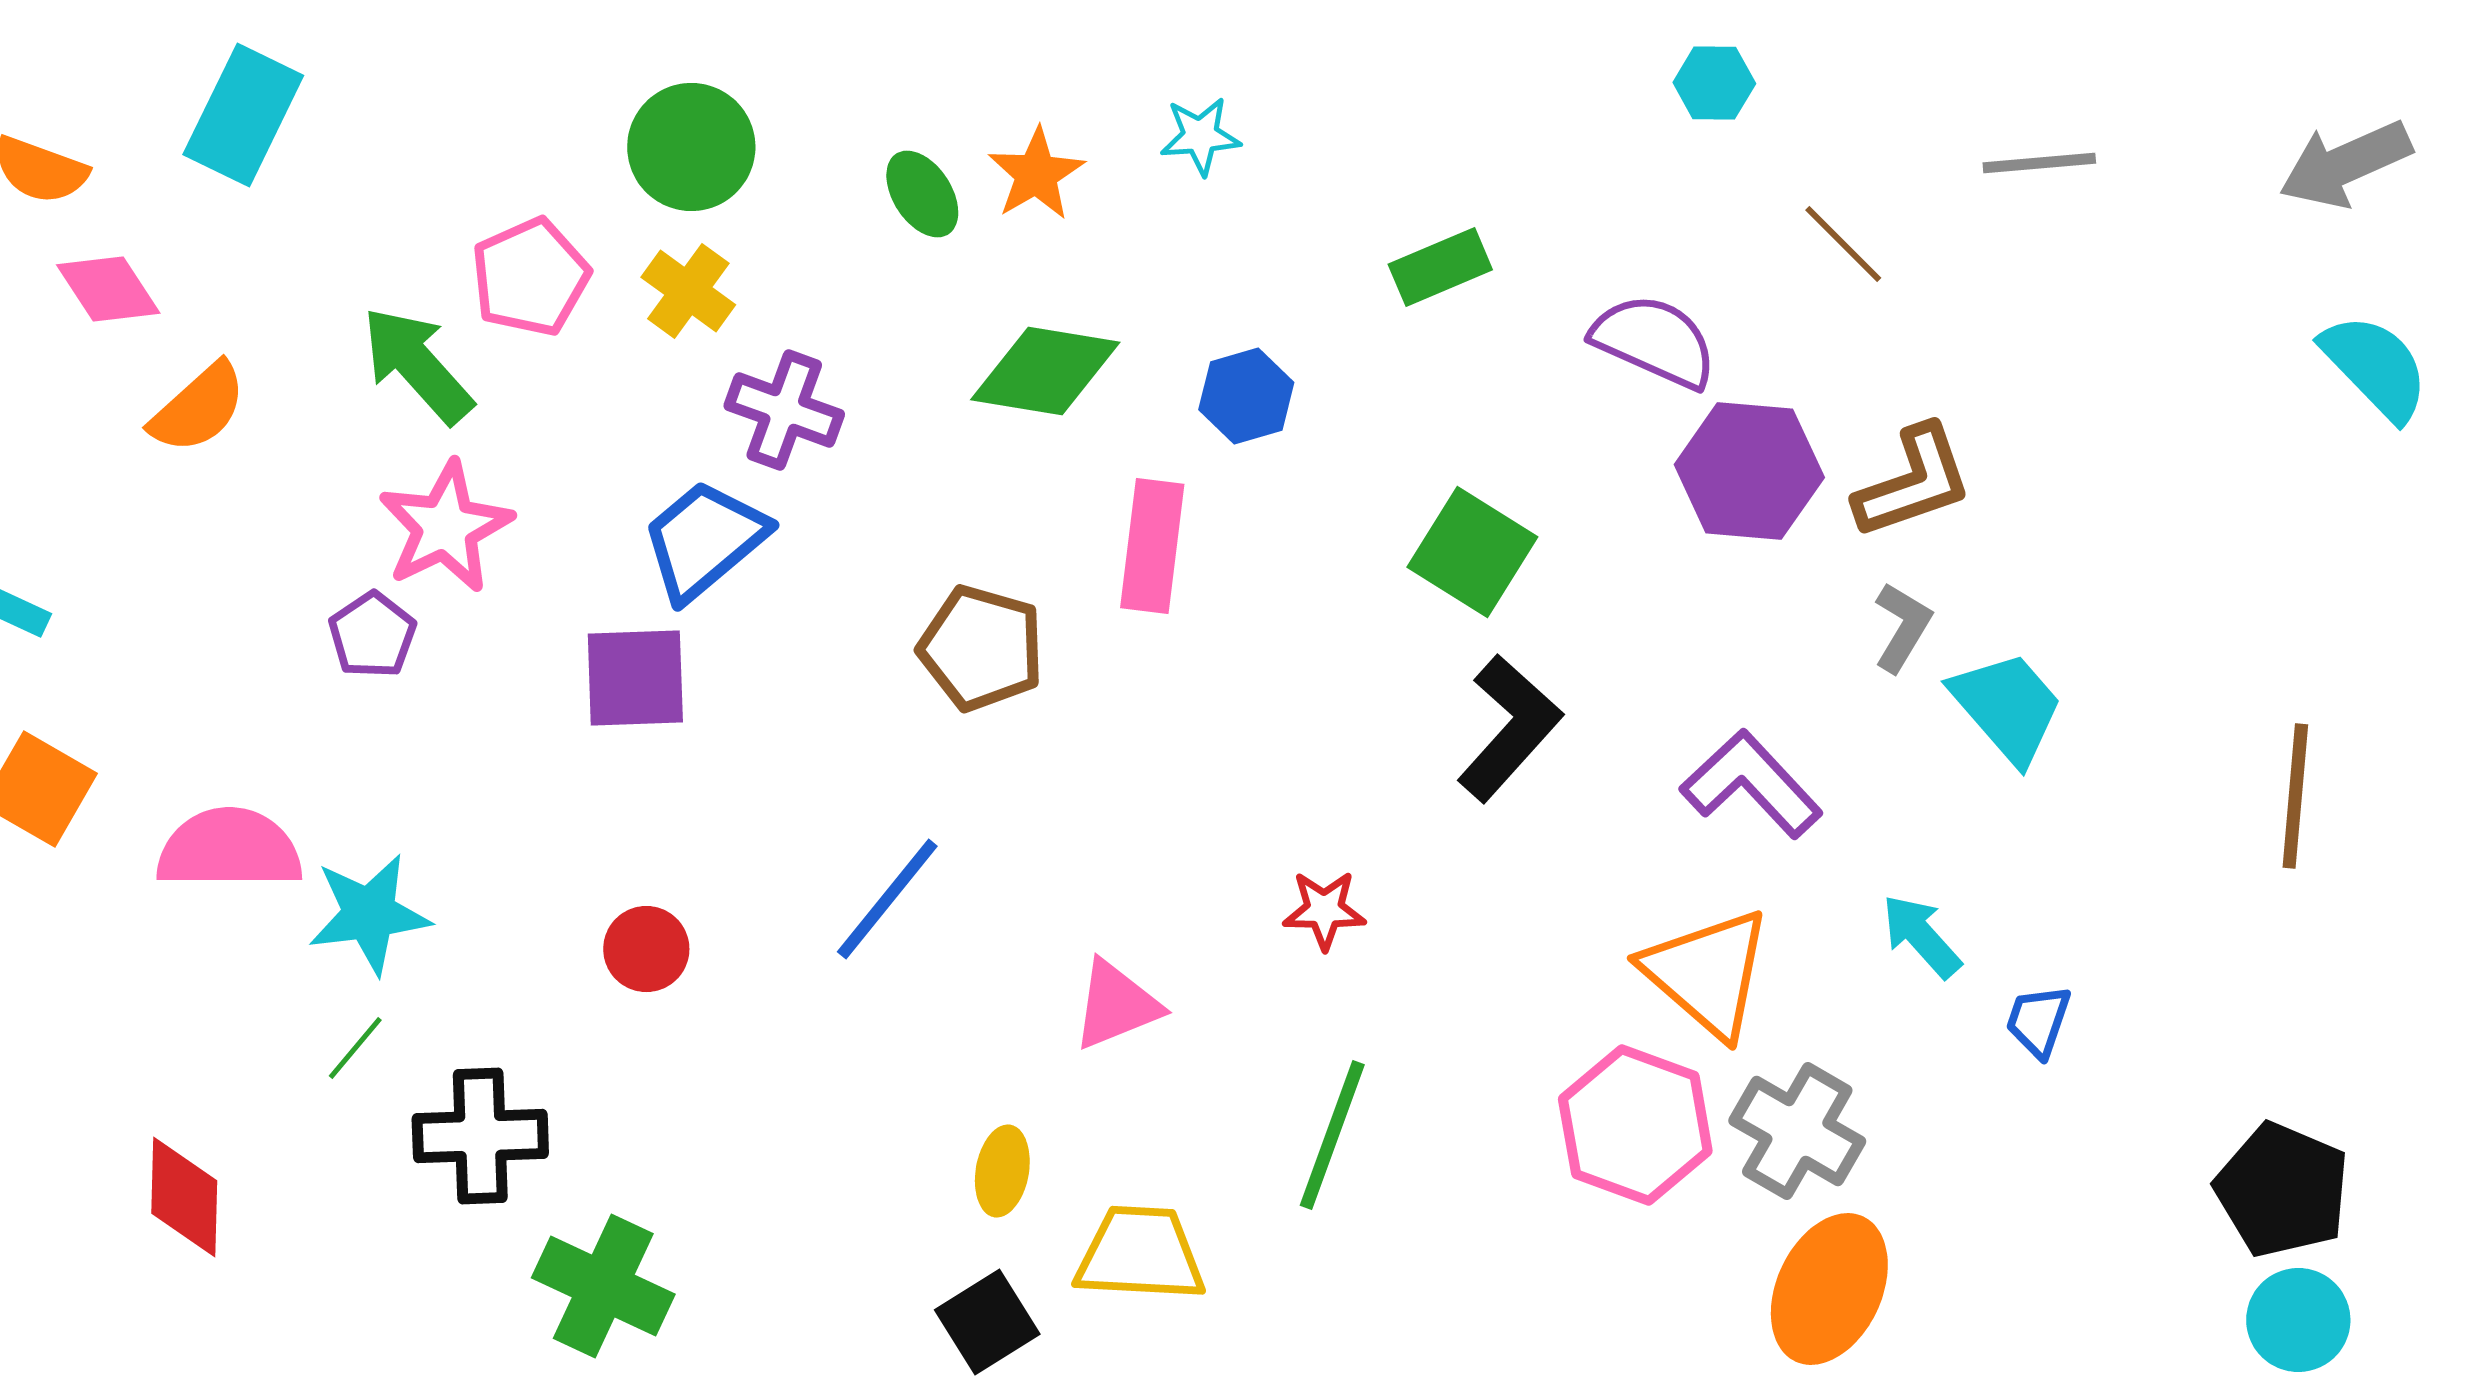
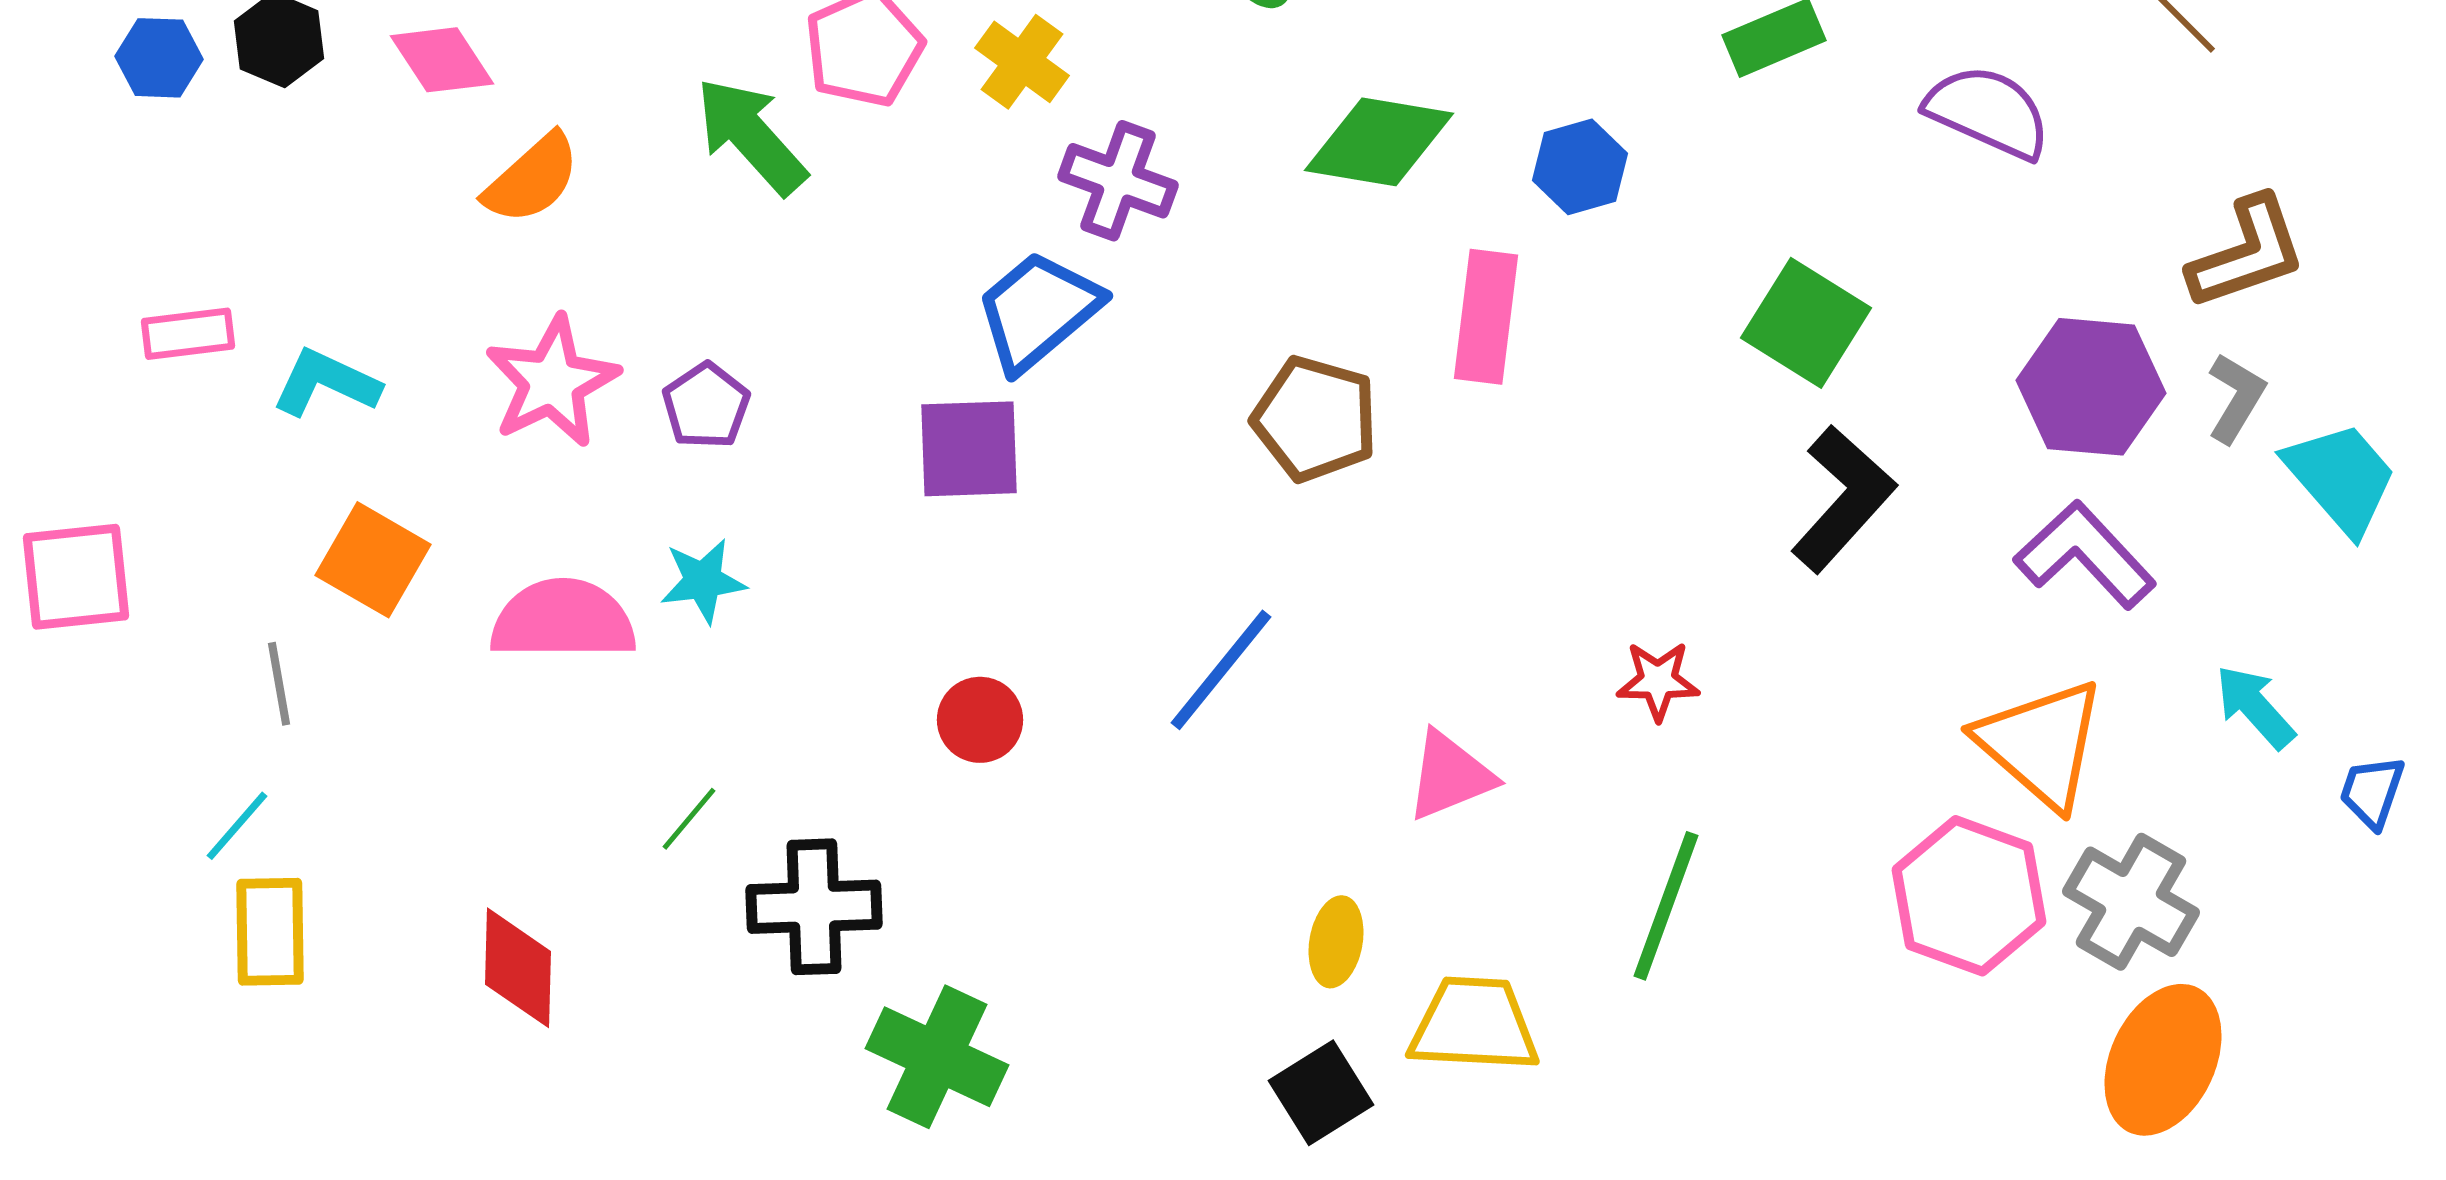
purple hexagon: (1749, 471) -> (2091, 387), moved
pink star: (445, 527) -> (552, 382), moved
cyan star: (369, 914) -> (703, 581), moved, size x0.7

